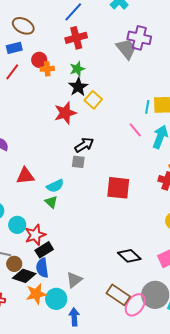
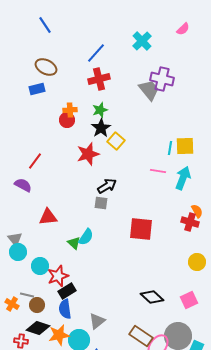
red circle: (39, 60) -> (67, 120), moved
red line: (12, 72) -> (35, 161), moved
pink line: (135, 130) -> (158, 171), turned -42
cyan semicircle: (55, 186) -> (86, 237), moved, turned -30
black diamond: (24, 276) -> (38, 328), moved

